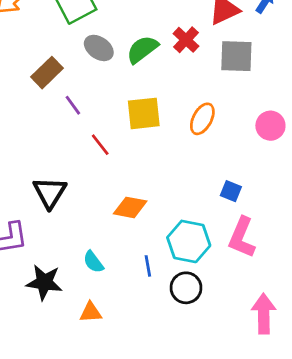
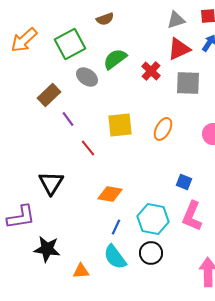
green semicircle: (142, 49) -> (115, 59), moved
cyan semicircle: (93, 262) -> (115, 257), moved, size x1.5
blue line: (148, 266) -> (116, 227), moved, turned 35

